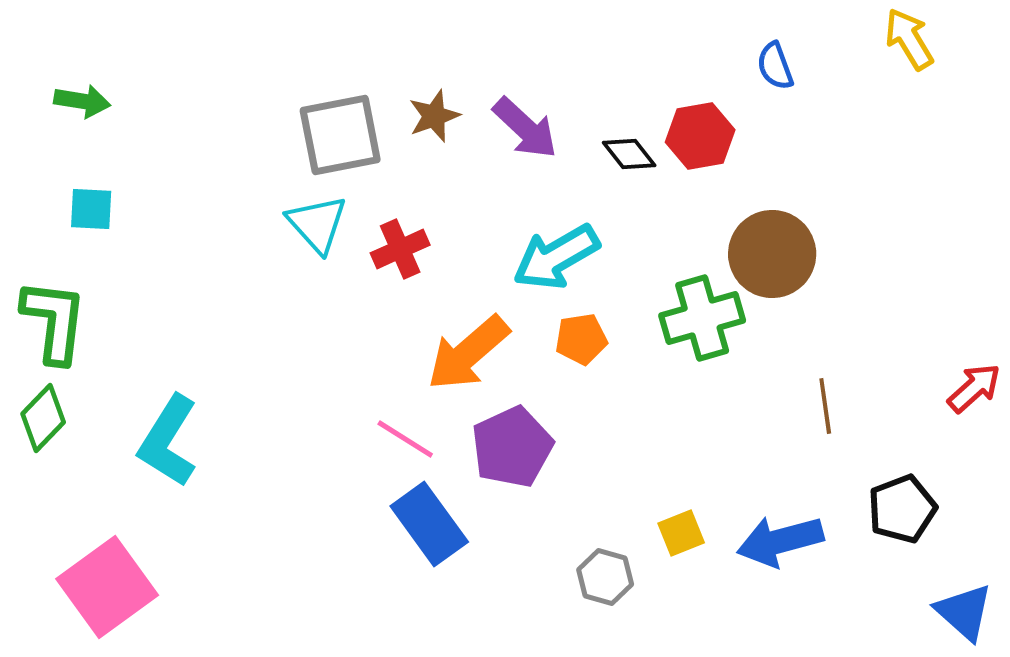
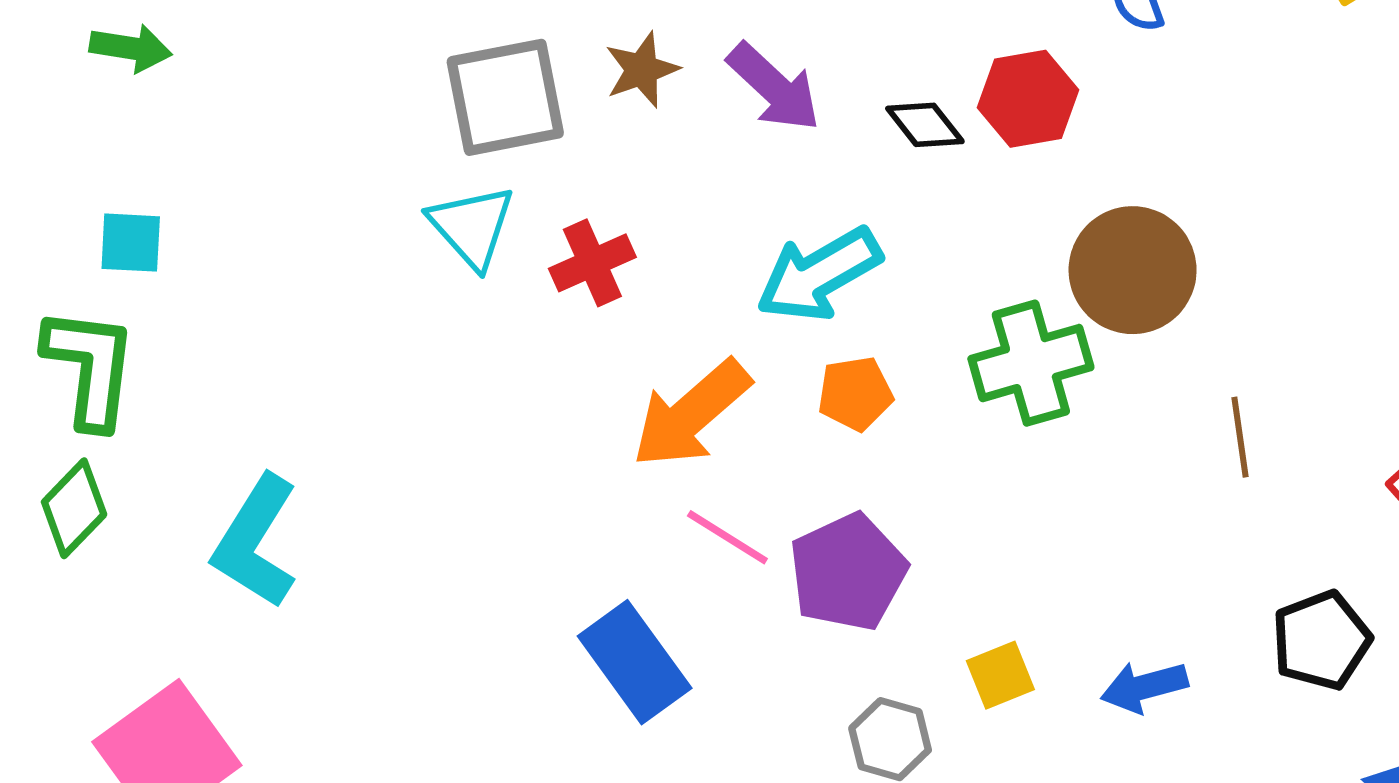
cyan square: (91, 209) -> (131, 243), moved
brown line: (825, 406) -> (1240, 437), moved
pink line: (405, 439) -> (727, 537), moved
purple pentagon: (512, 447) -> (848, 572), moved
blue arrow: (780, 541) -> (1144, 687), size x0.7

